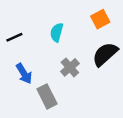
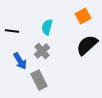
black line: (14, 37) -> (12, 31), turned 32
gray cross: (70, 67) -> (42, 51), moved

